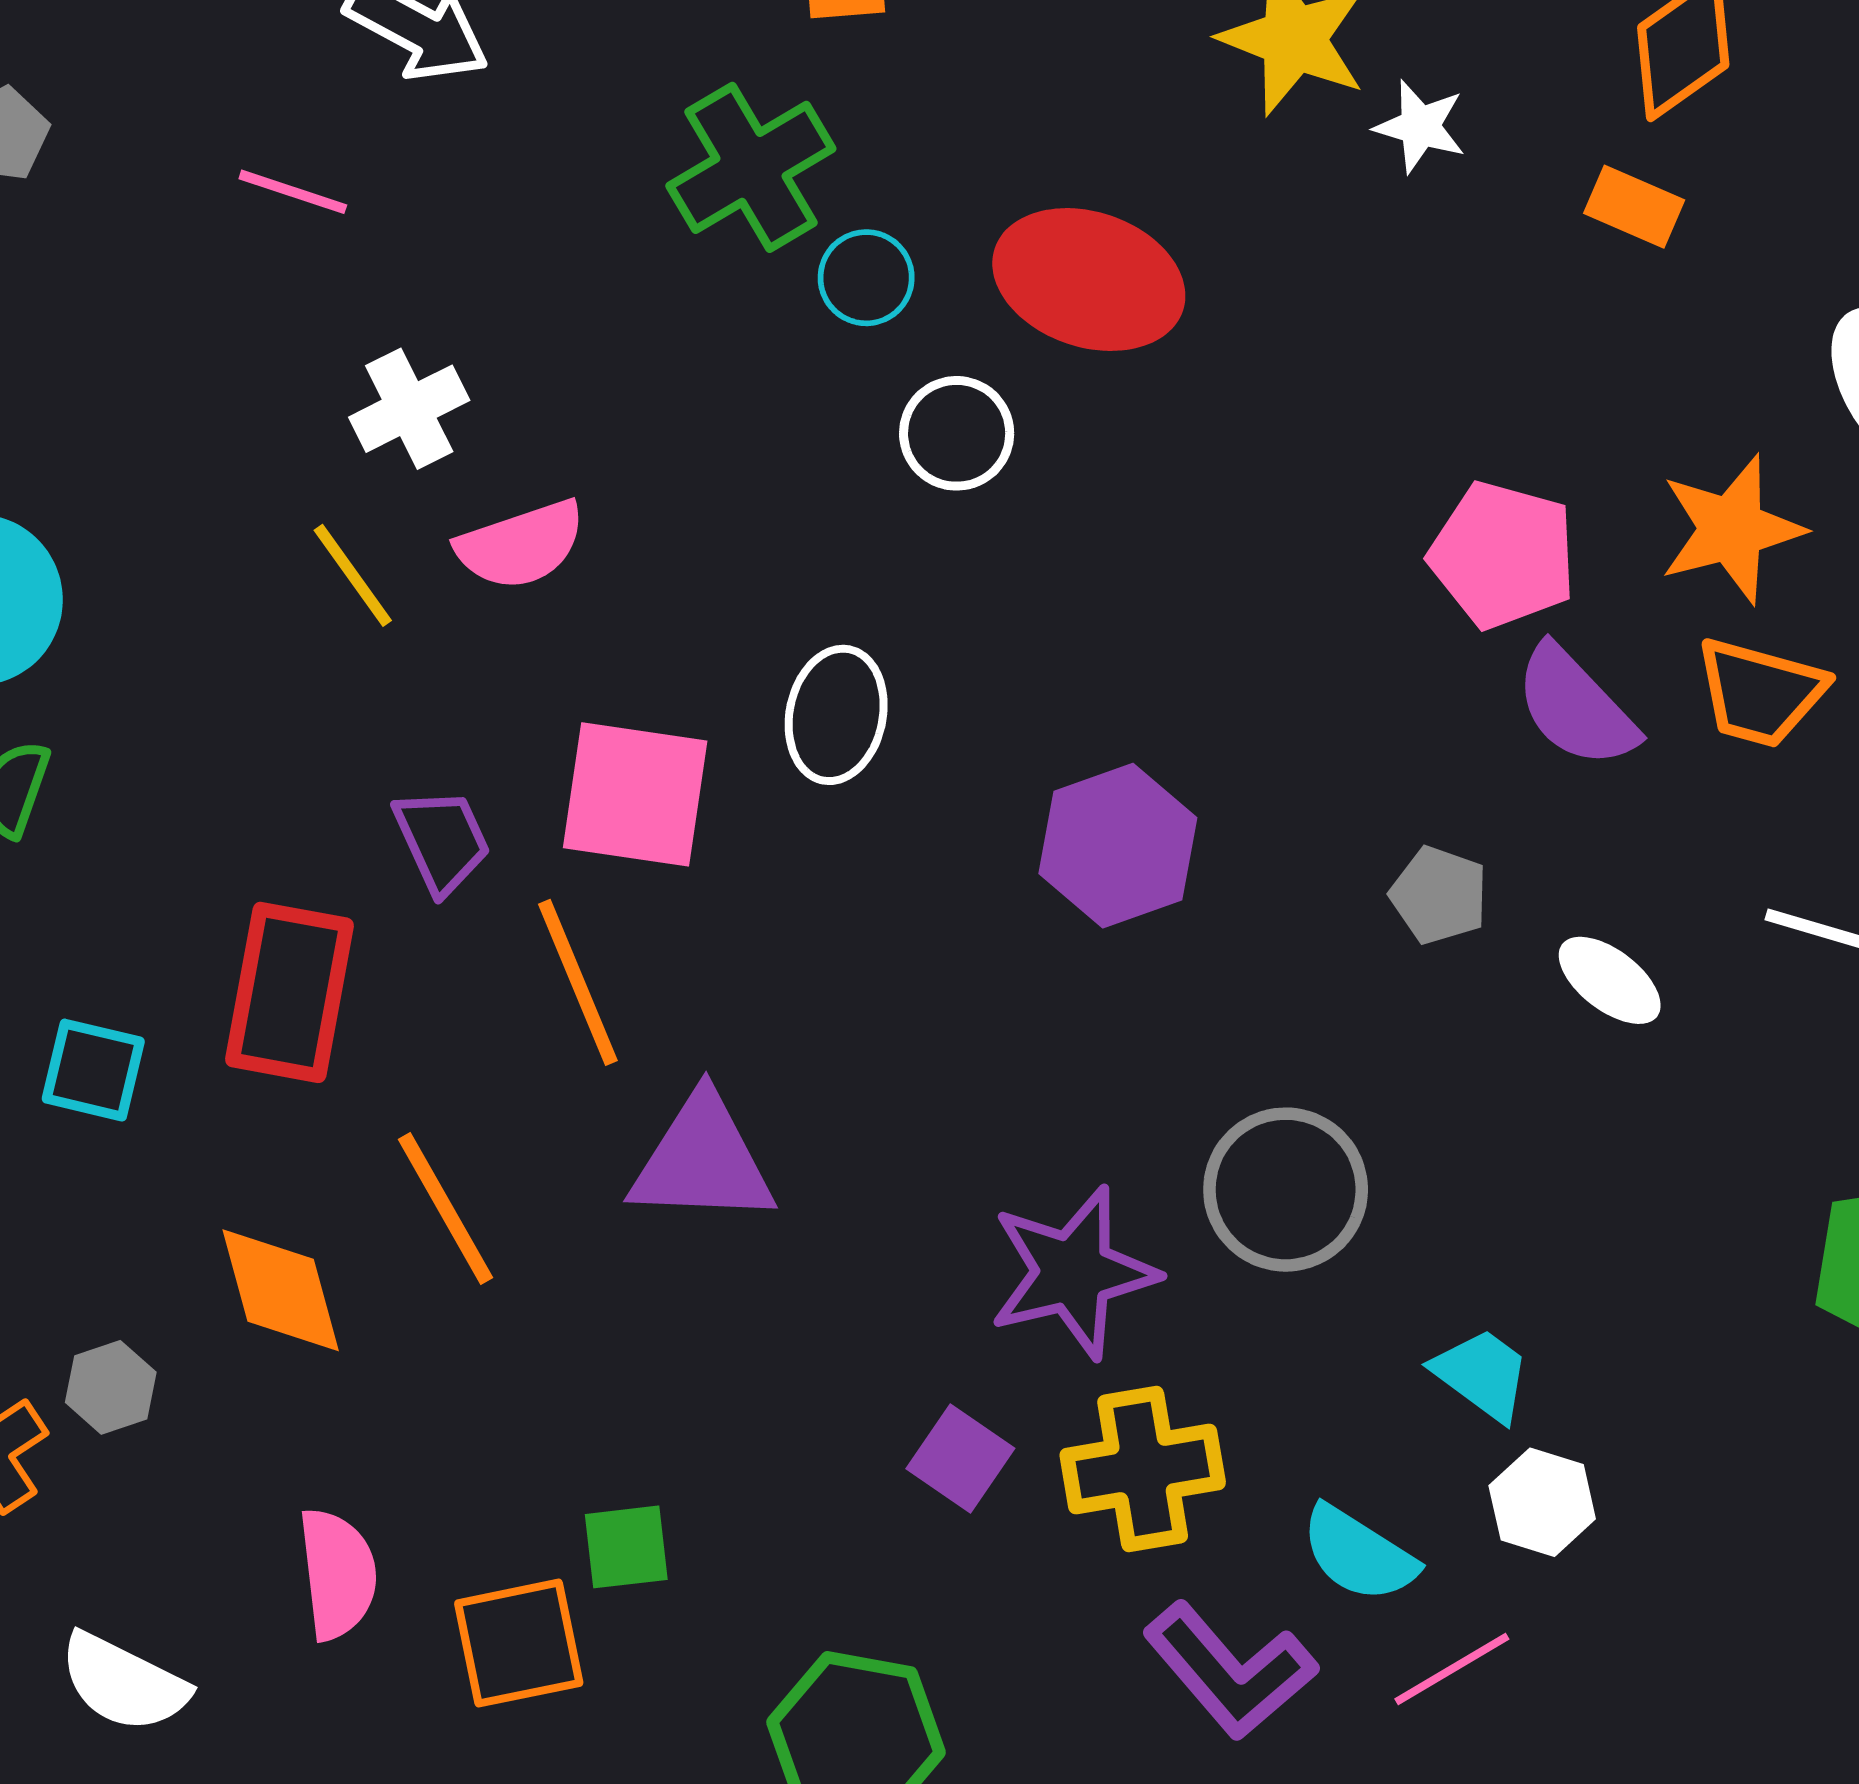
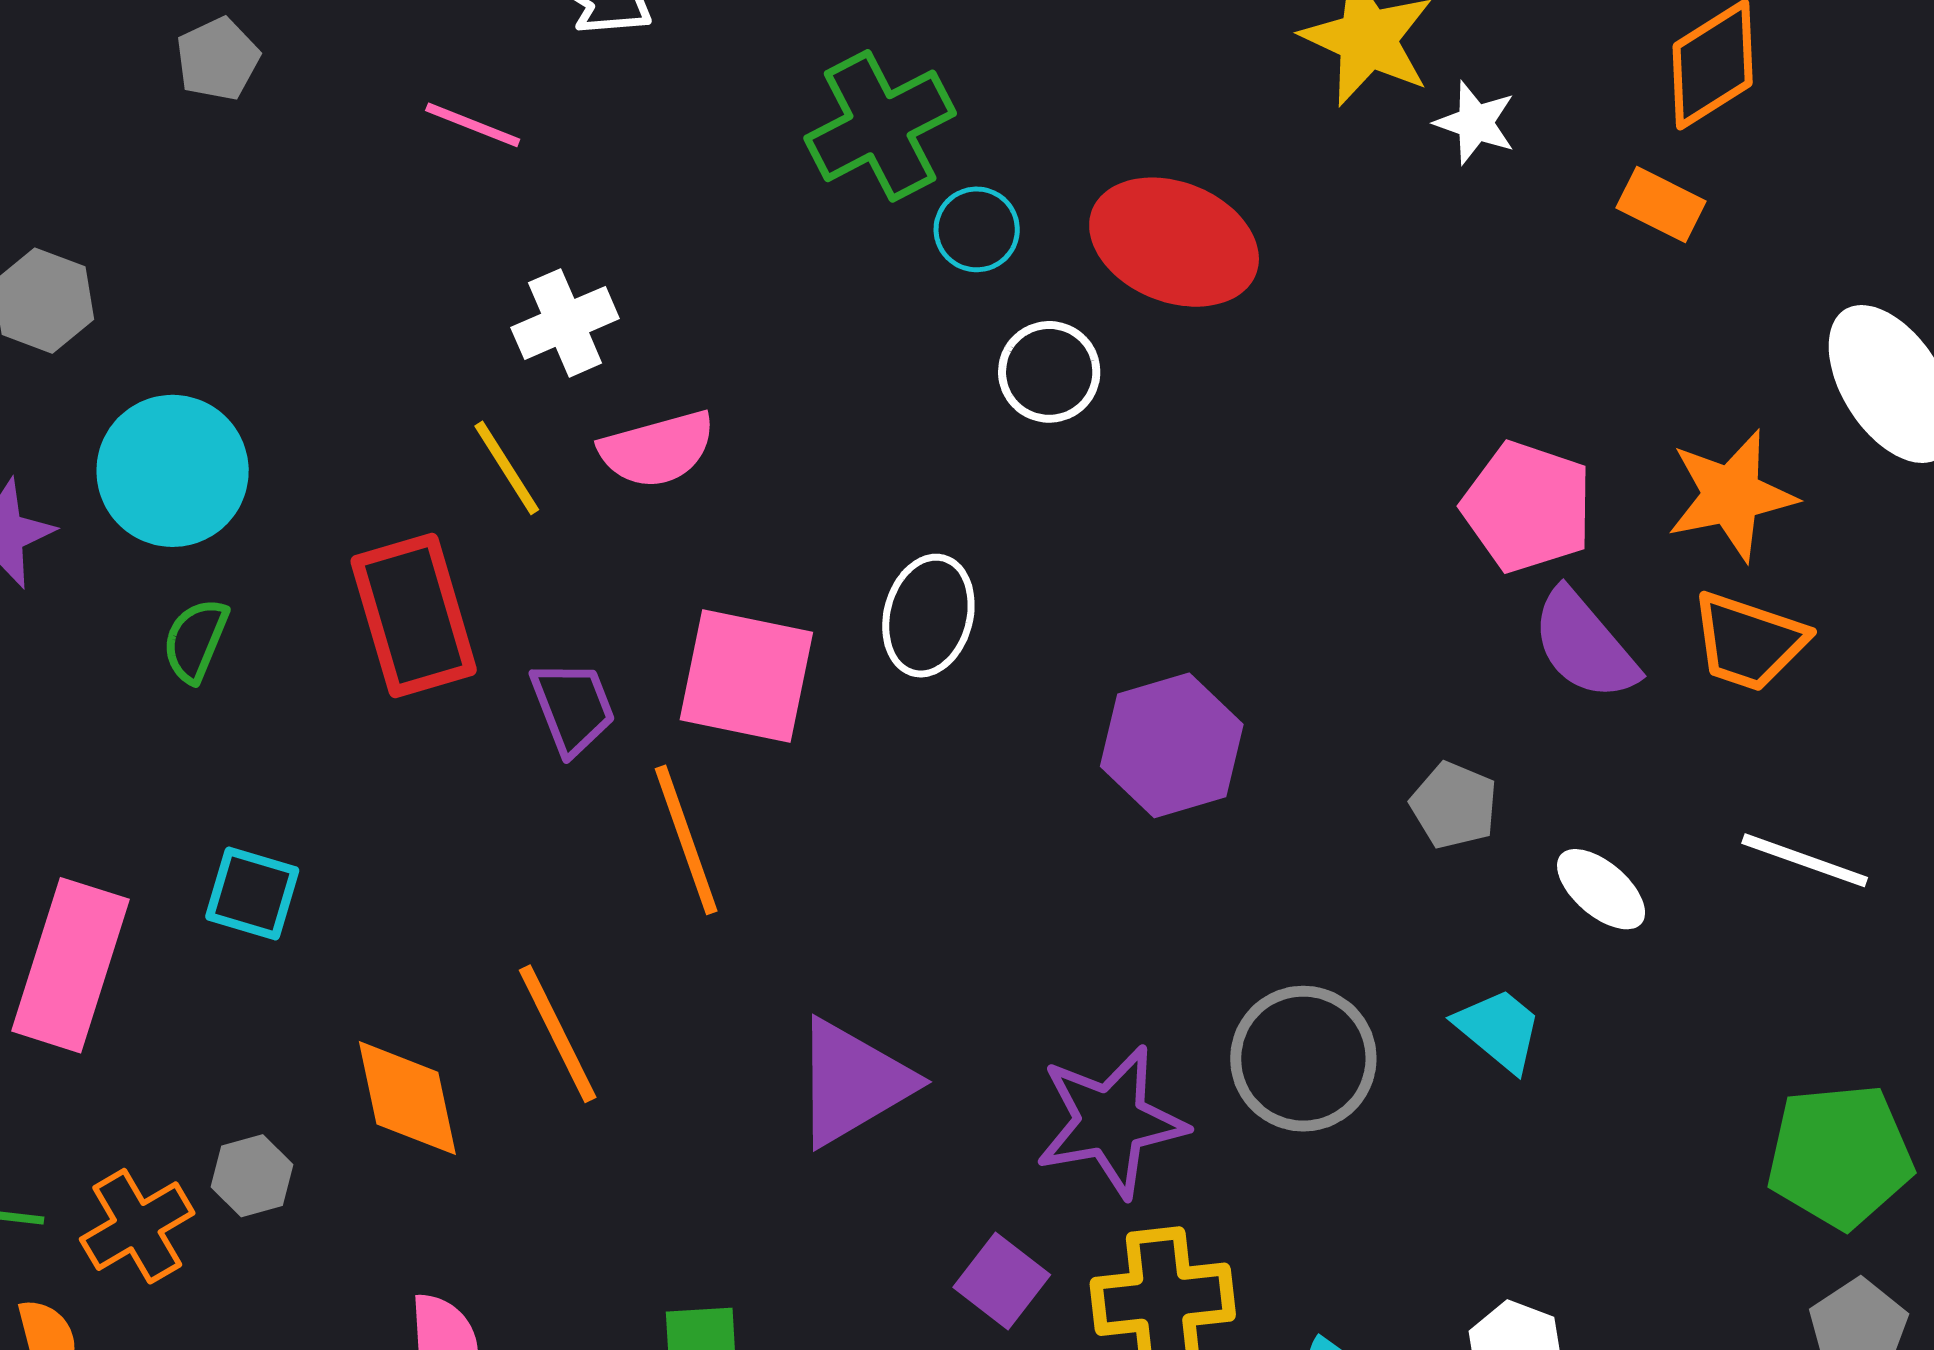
red rectangle: (290, 992) -> (414, 616), moved, turned -30
purple triangle: (702, 1160) -> (853, 1082), moved, turned -36
cyan trapezoid: (1482, 1374) -> (1499, 1030), moved

